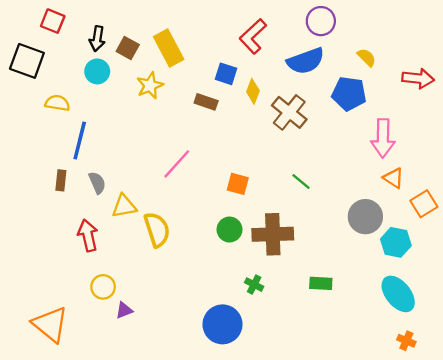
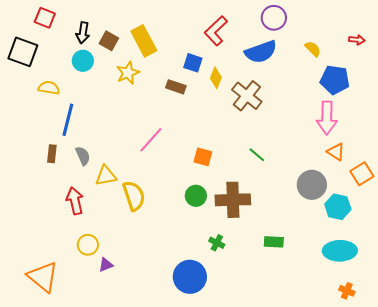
red arrow: (418, 78) -> (357, 40), moved, size x0.6
blue pentagon: (349, 94) -> (335, 80), moved
cyan ellipse: (398, 294) -> (340, 251), turned -52

